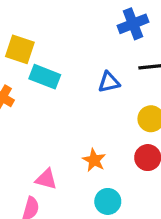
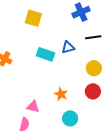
yellow square: (20, 49) -> (33, 18), moved
cyan rectangle: (45, 77) -> (46, 54), moved

